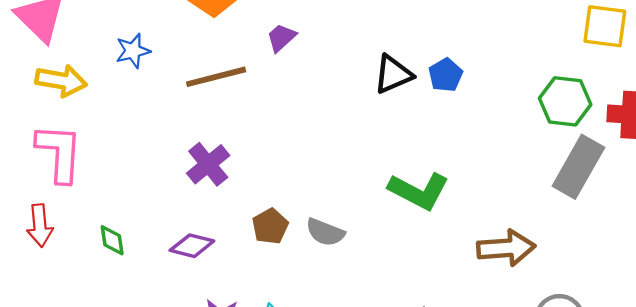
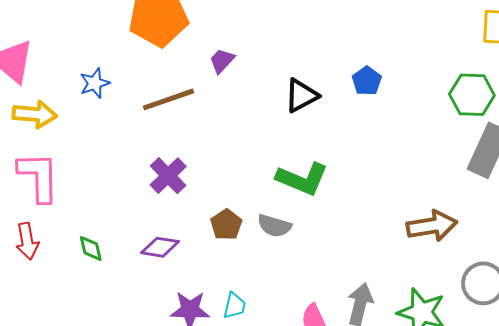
black triangle: (393, 74) -> (301, 96), moved
green L-shape: (419, 191) -> (302, 179), moved

